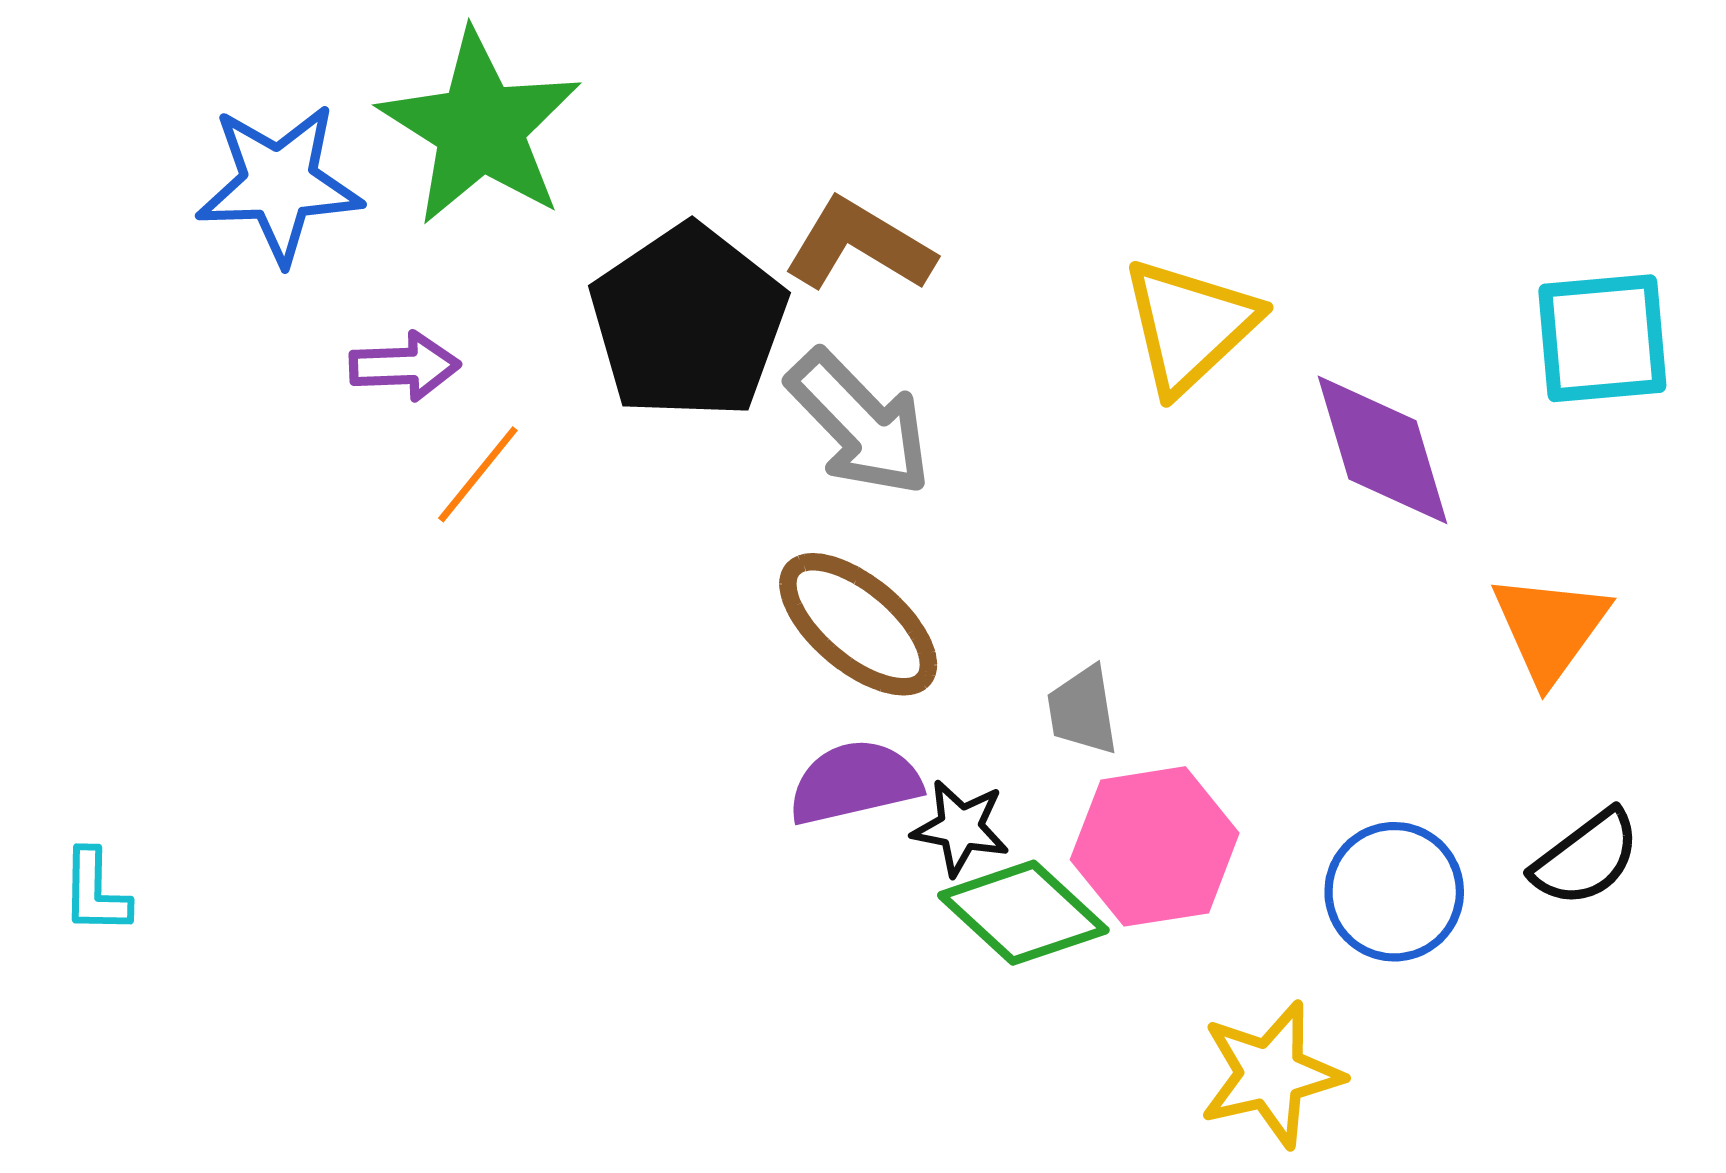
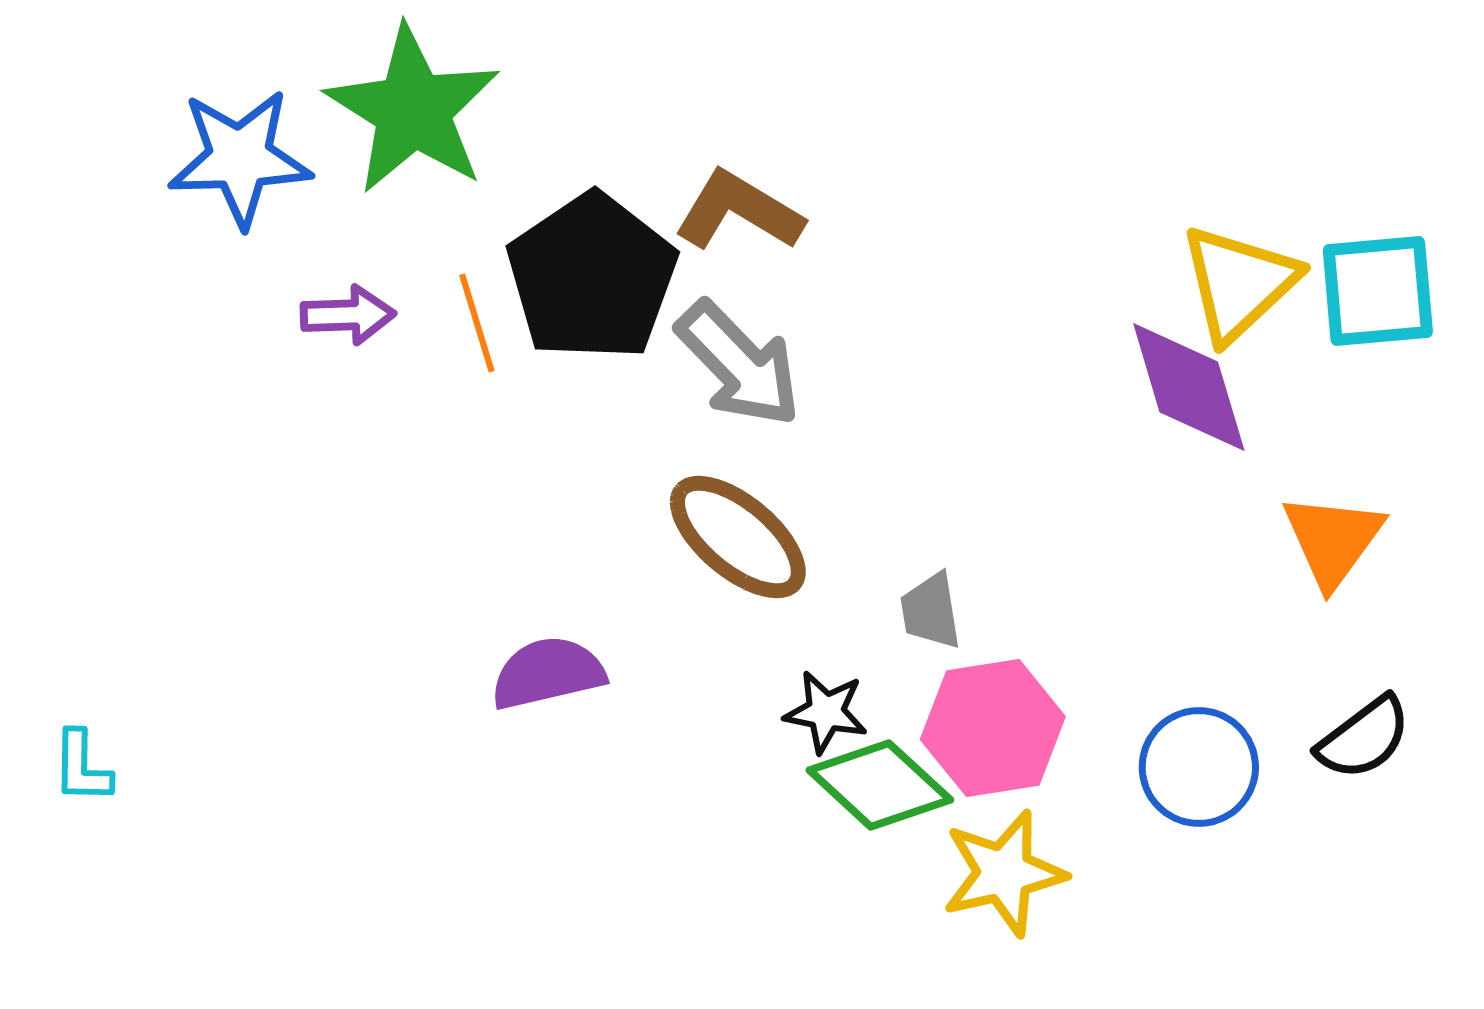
yellow triangle: (1190, 325) -> (1239, 283), moved
orange line: (478, 474) -> (477, 323), moved, turned -56
purple semicircle: (855, 782) -> (548, 673), moved
yellow star: (1271, 1074) -> (1004, 873), moved

